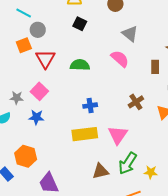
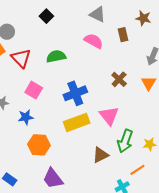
black square: (80, 24) -> (46, 16), turned 32
brown rectangle: (155, 67) -> (123, 35), moved
pink square: (39, 91) -> (34, 90), moved
blue cross: (90, 106) -> (75, 93), size x1.6
orange hexagon: (26, 156) -> (39, 145), moved

